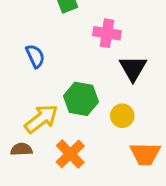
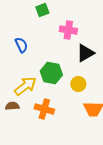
black triangle: (133, 68) -> (85, 53), turned 30
orange cross: (70, 154) -> (44, 109), turned -30

